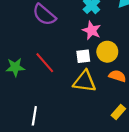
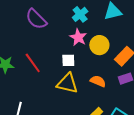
yellow circle: (107, 52) -> (99, 45), moved

